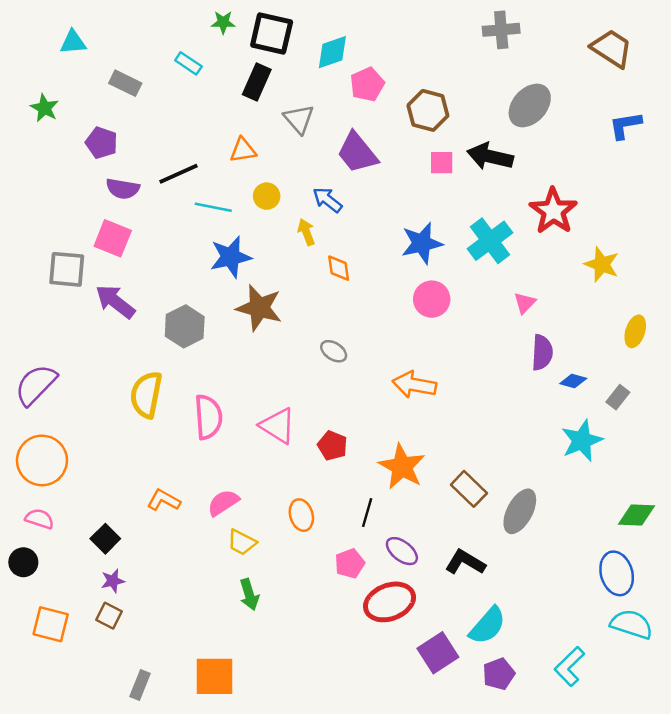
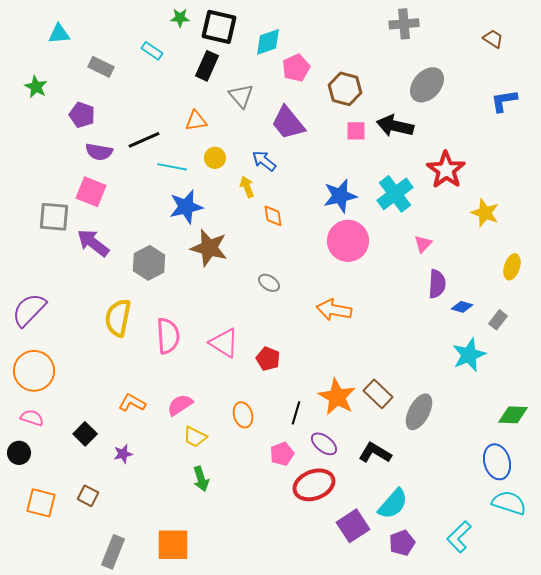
brown trapezoid: (612, 48) -> (493, 39), size x0.6
pink circle: (432, 299) -> (348, 241), size x1.4
orange star: (402, 467) -> (337, 397), moved
purple star: (113, 581) -> (123, 454), moved
gray rectangle: (140, 685) -> (113, 552), size x1.4

